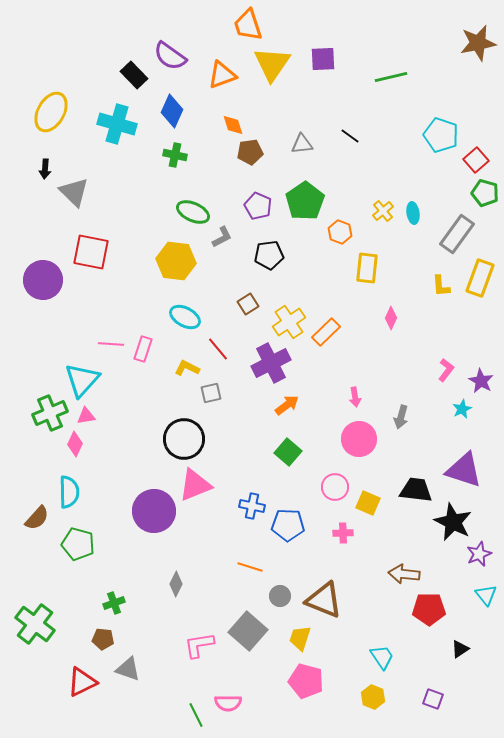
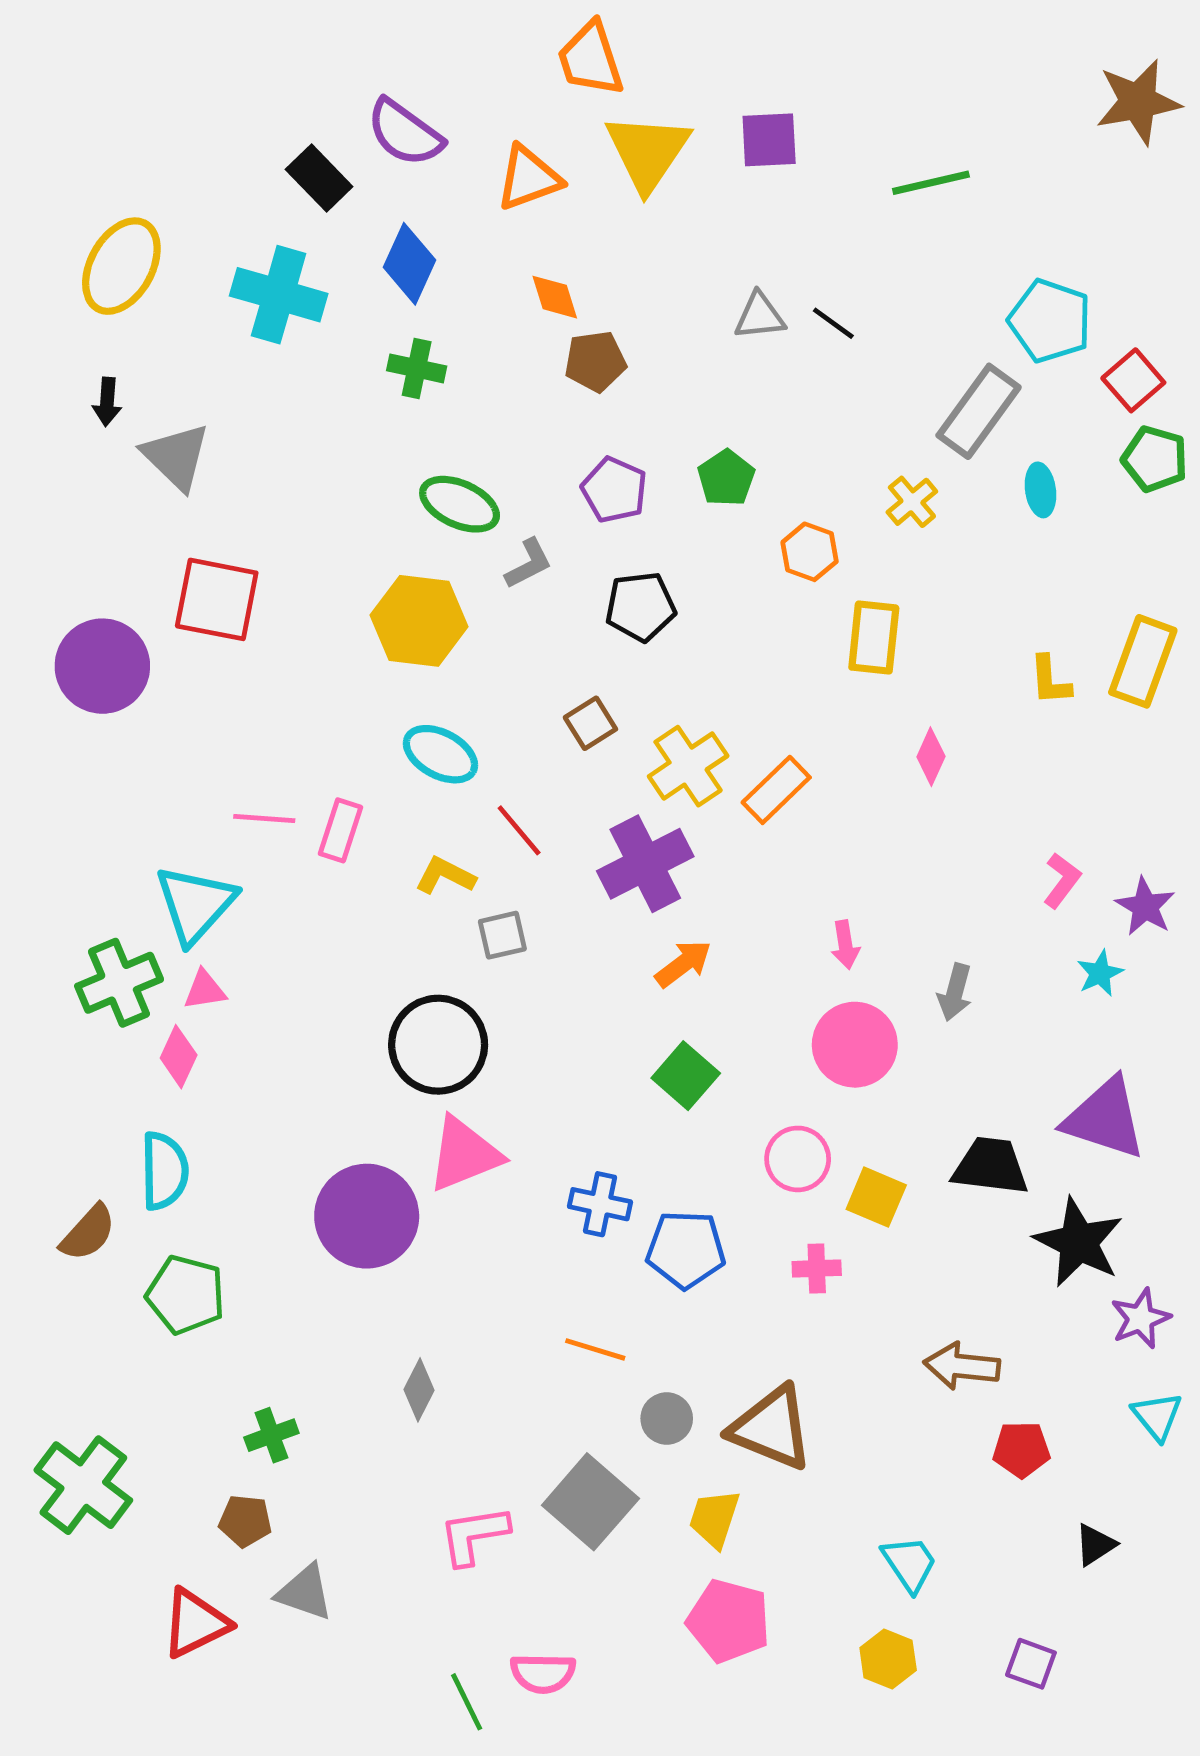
gray triangle: (302, 144) -> (760, 316), moved
green pentagon: (305, 201) -> (726, 478), size x0.6
cyan ellipse: (413, 213) -> (1040, 490), moved
gray rectangle: (457, 234) -> (979, 411), moved
red pentagon: (429, 609) -> (1021, 1449), size x0.7

